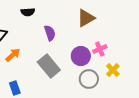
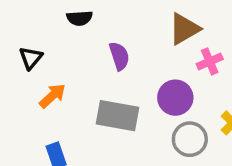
pink cross: (100, 49) -> (210, 61), moved
gray rectangle: (49, 66) -> (117, 116), turned -40

